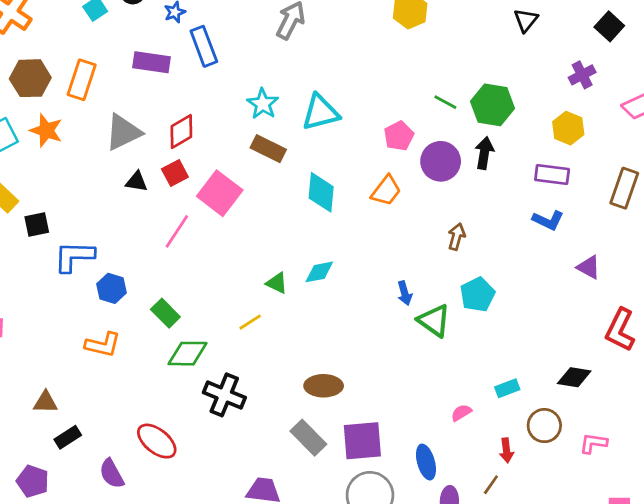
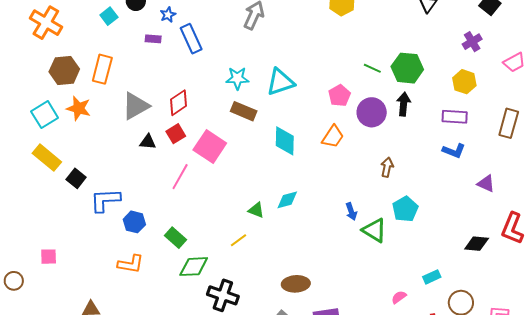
purple rectangle: (152, 62) -> (153, 39), moved, size x0.6
cyan star: (263, 104) -> (237, 78), turned -30
black square: (37, 225) -> (76, 178), turned -36
black diamond: (574, 377) -> (477, 244), moved

